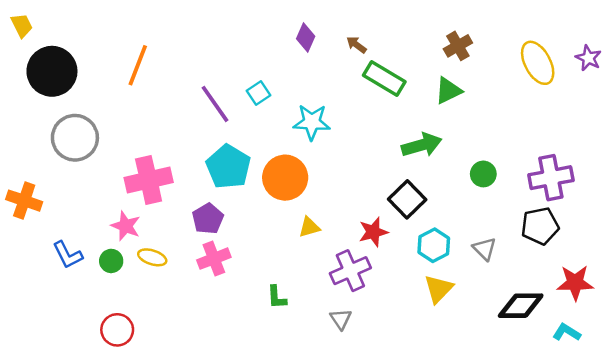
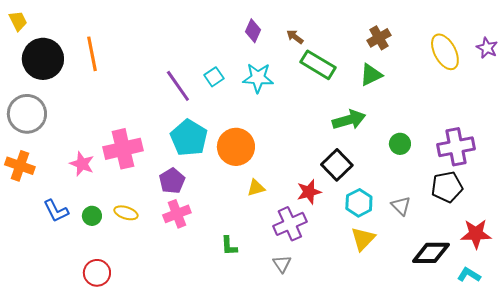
orange line: (138, 65) -> (92, 54), moved, turned -32
cyan star: (312, 122) -> (258, 78), moved
gray circle: (75, 138) -> (27, 114), moved
pink star: (126, 226) -> (82, 164), moved

